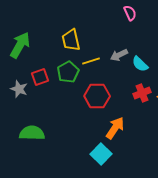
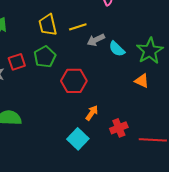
yellow line: (91, 61) -> (78, 27), moved
red cross: (142, 93) -> (119, 128), moved
orange arrow: (115, 128) -> (92, 113), size x0.7

